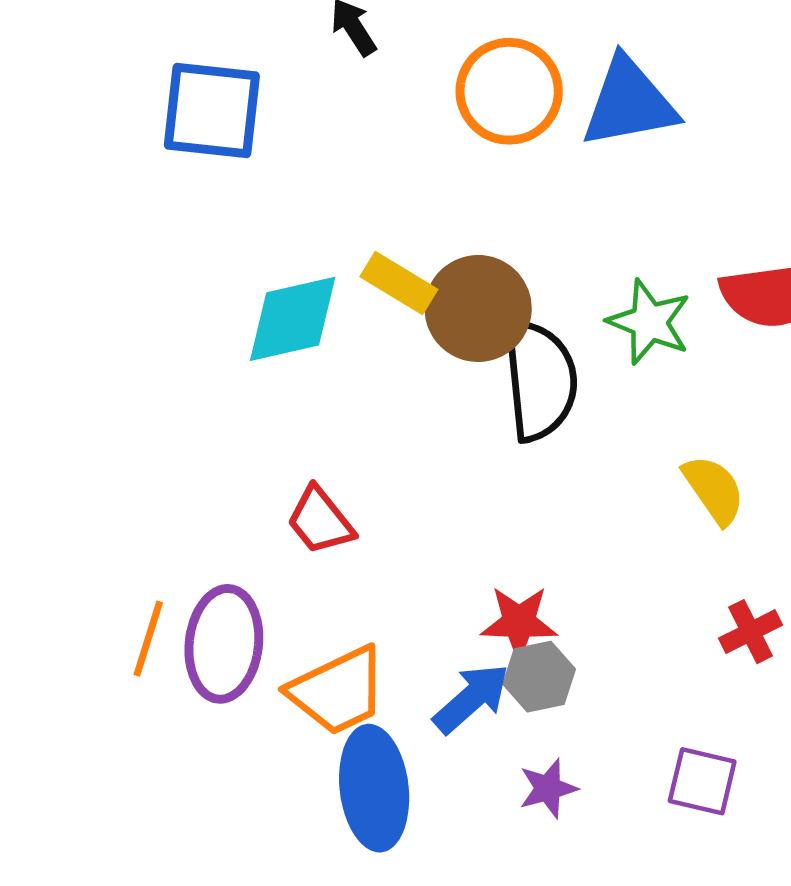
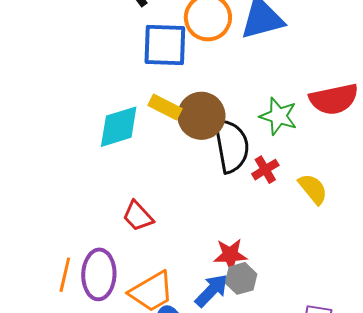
blue square: (212, 111) -> (165, 45), moved
red cross: (751, 632) -> (265, 170), moved

